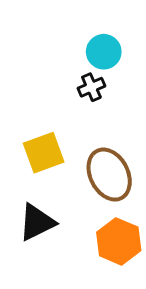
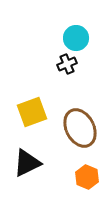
orange hexagon: (119, 241) -> (87, 177), size x0.7

